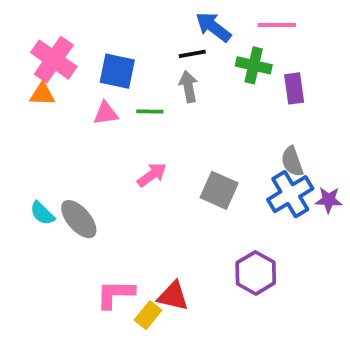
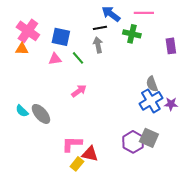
purple rectangle: (294, 88) -> (171, 46), moved
green line: (150, 111) -> (78, 58), turned 48
gray square: (219, 190) -> (149, 138), moved
pink L-shape: (115, 294) -> (72, 144), moved

